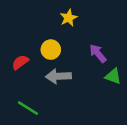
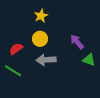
yellow star: (69, 18) -> (41, 16), moved
green line: (28, 108) -> (13, 71), moved

